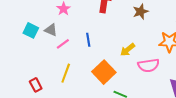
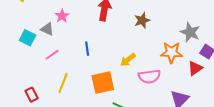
gray triangle: (51, 30) -> (47, 29), moved
pink line: (63, 44) -> (52, 55), moved
orange square: (104, 72) -> (103, 83), turned 30

